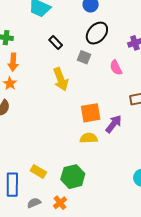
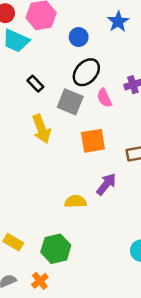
gray square: (84, 57) -> (70, 102), size x1.5
pink semicircle: (116, 68) -> (104, 98), moved
orange square: (91, 113) -> (93, 141), moved

